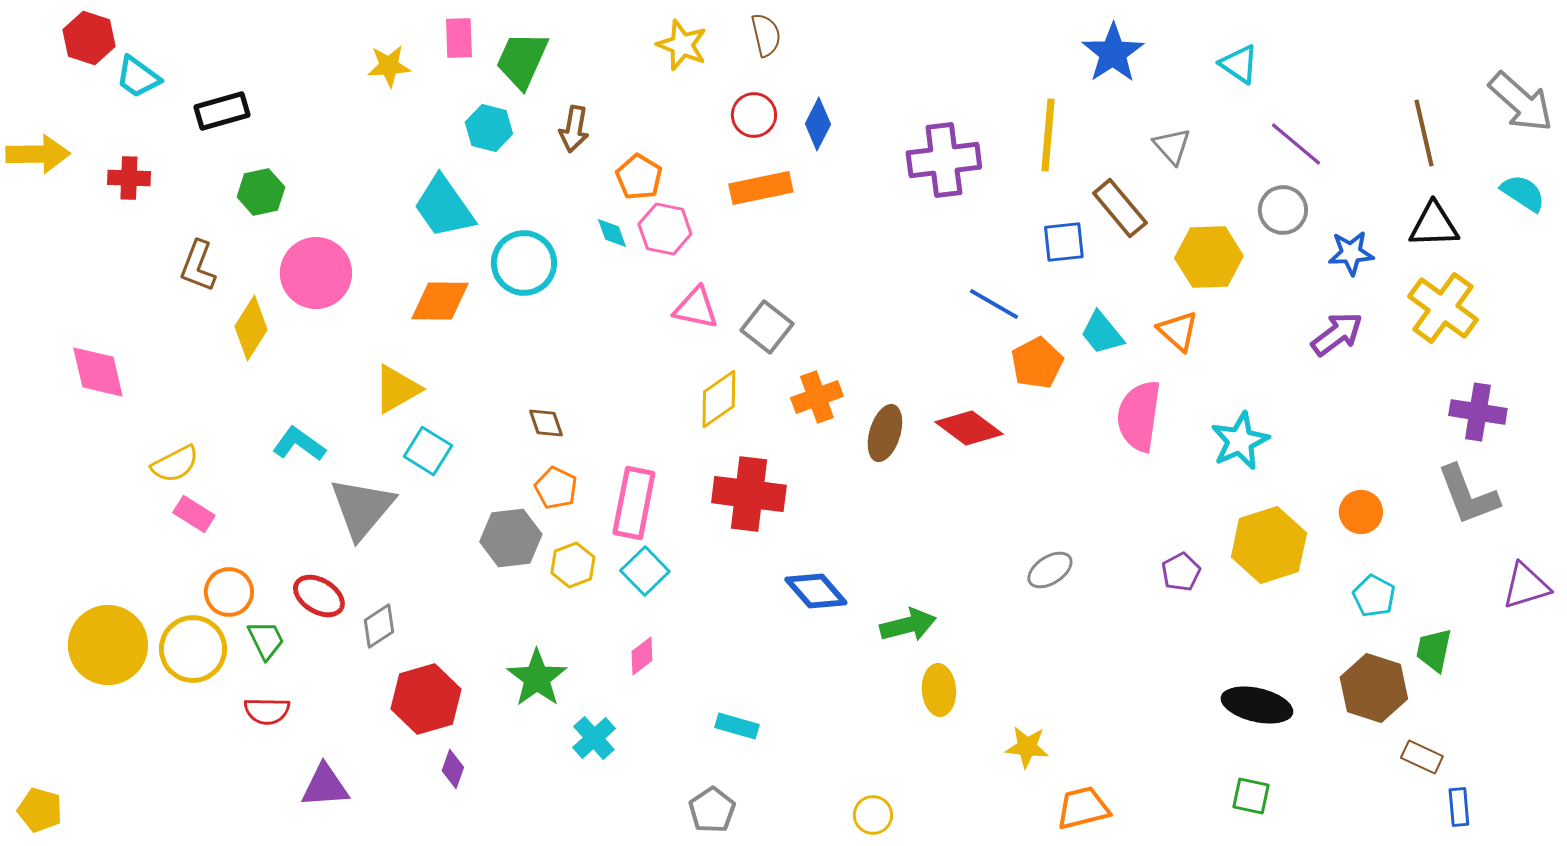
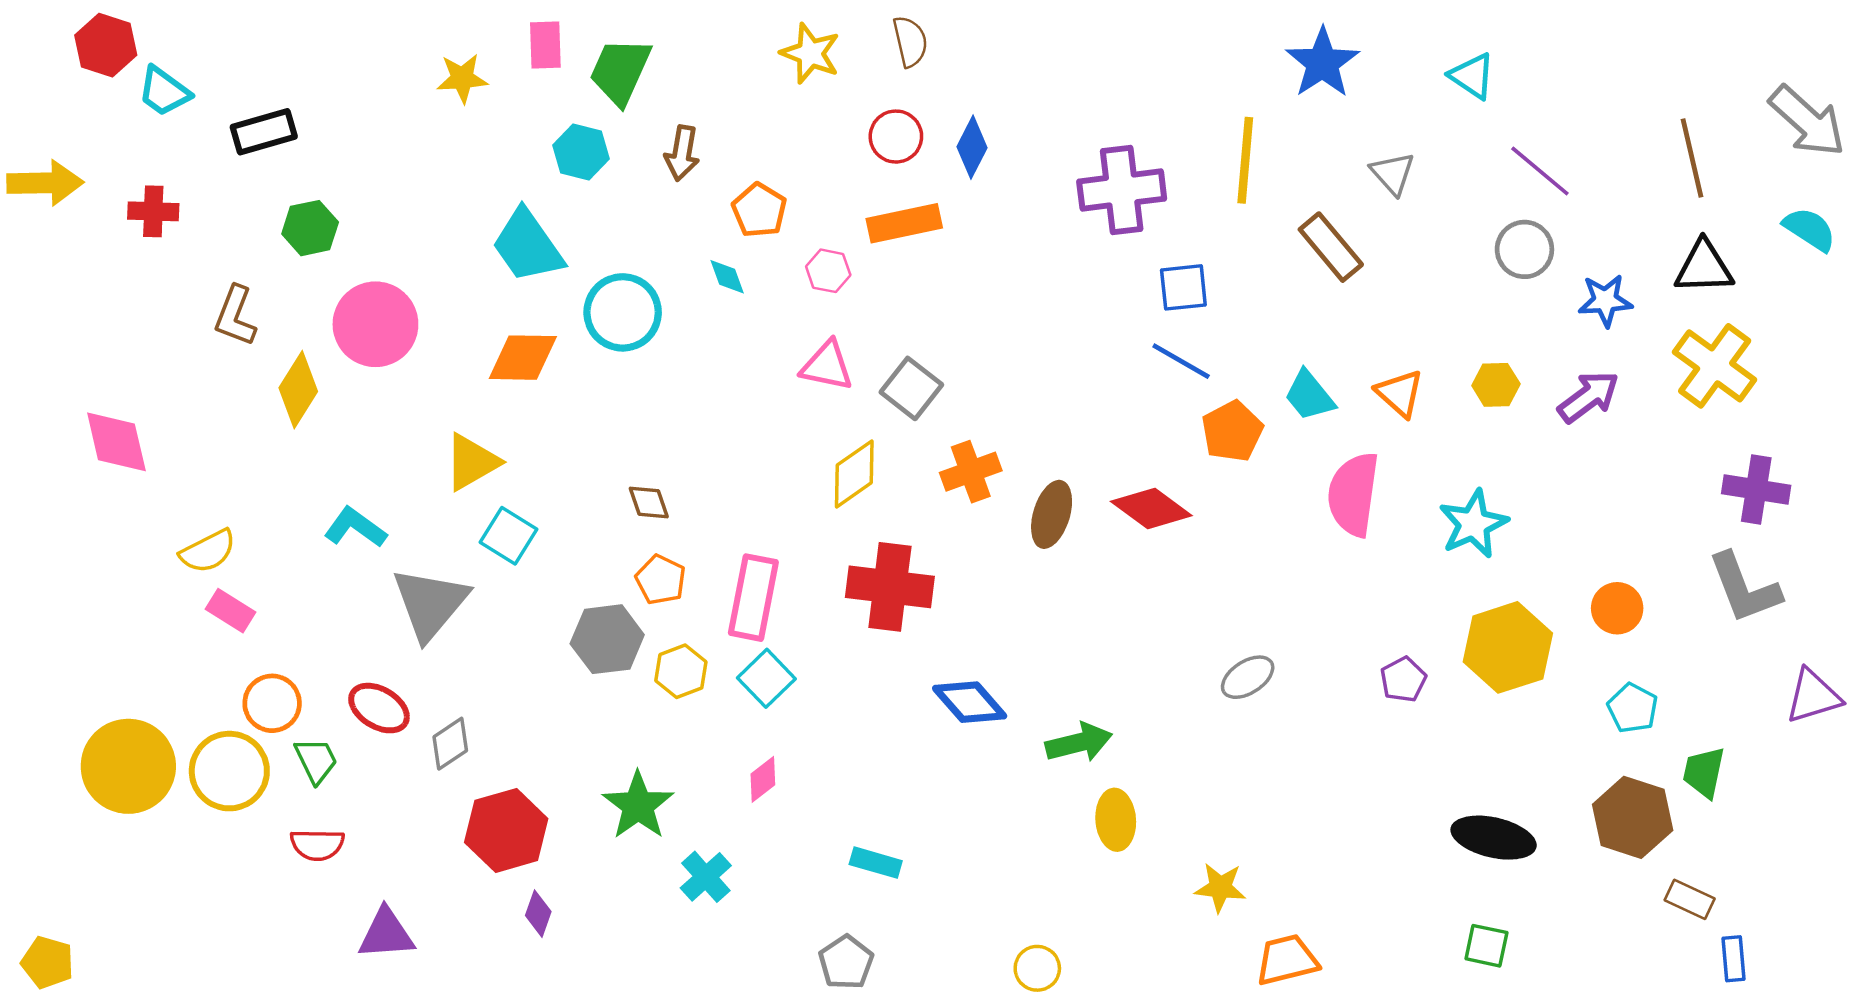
pink hexagon: (665, 229) -> (828, 271), moved, size x0.7
blue square: (1064, 242) -> (1183, 287), moved
yellow hexagon: (1209, 257) -> (1496, 385), moved, size x0.6

